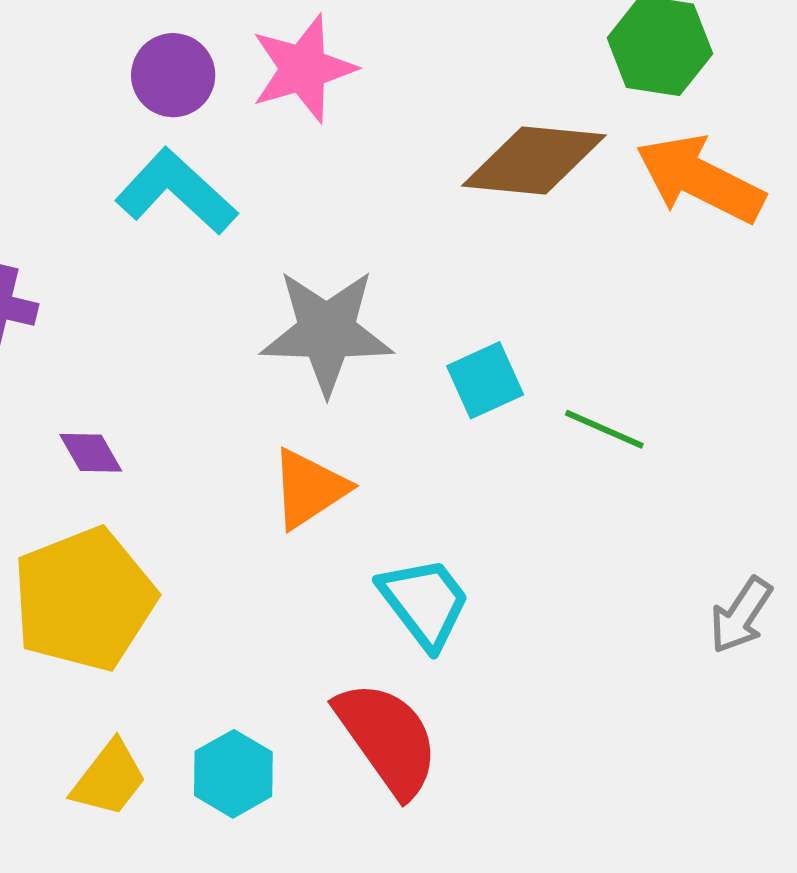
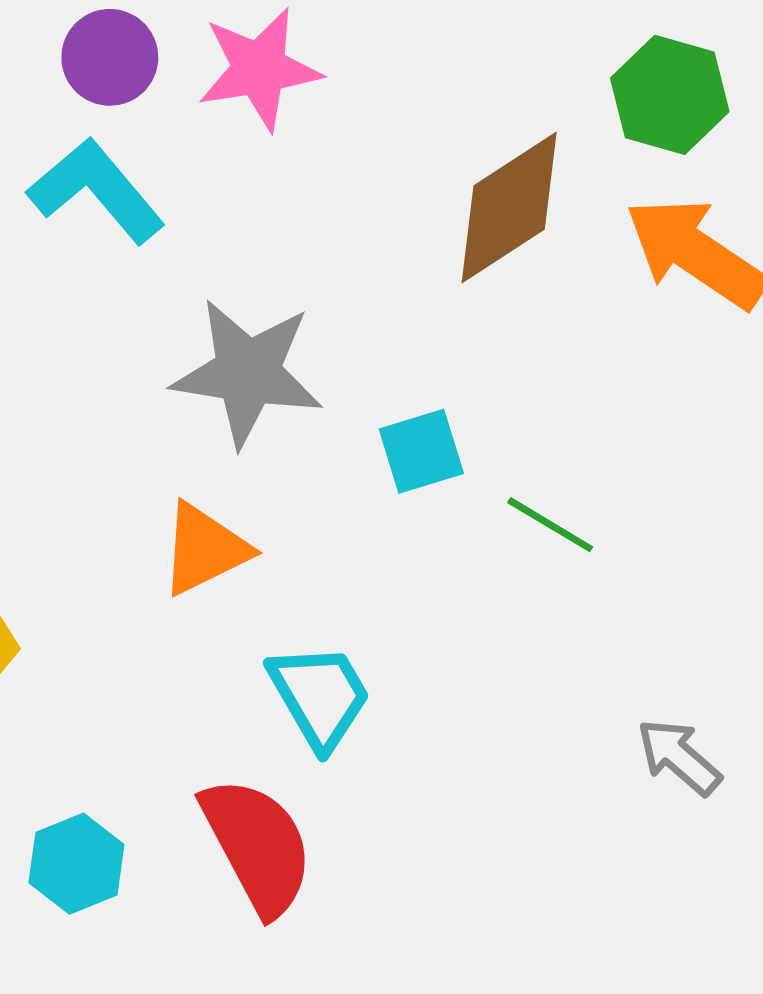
brown diamond: (534, 160) -> (509, 207), turned -46
gray arrow: (741, 615) -> (679, 757), turned 90

